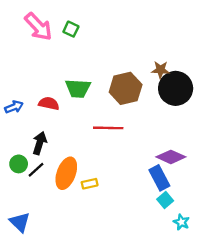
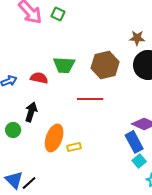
brown star: (160, 70) -> (137, 38), moved
black line: (36, 170) -> (29, 183), moved

